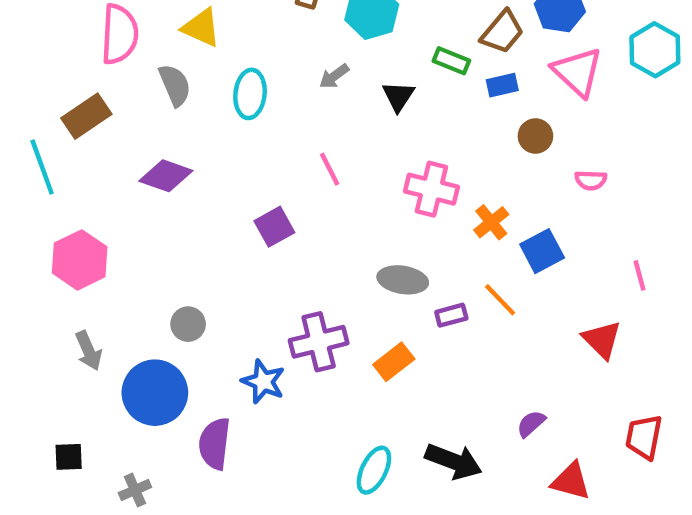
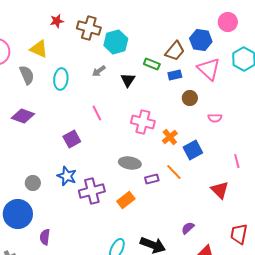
blue star: (263, 382) -> (67, 176), moved
purple semicircle: (215, 444) -> (45, 237), size x0.7

